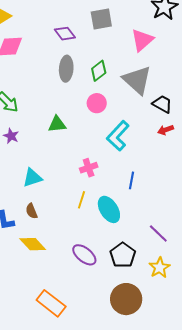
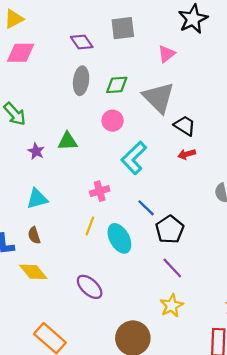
pink triangle: (142, 40) -> (167, 54), size x0.7
green diamond: (99, 71) -> (117, 85), turned 30
purple star: (11, 136) -> (36, 151), moved
blue line: (132, 180) -> (146, 208), turned -60
black pentagon: (123, 255) -> (170, 229), moved

